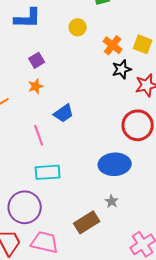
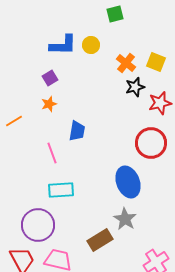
blue L-shape: (28, 18) -> (63, 45), moved
blue trapezoid: (64, 113) -> (77, 131), turned -45
blue ellipse: (115, 164) -> (128, 182), turned 72
gray star: (112, 201) -> (125, 219), size x1.6

